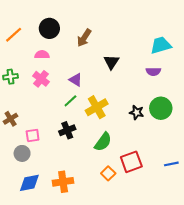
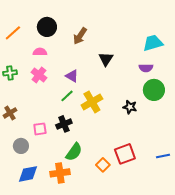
green circle: (161, 108) -> (154, 90), moved
pink square: (33, 136) -> (40, 129), moved
green semicircle: (103, 142) -> (74, 152), moved

